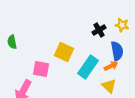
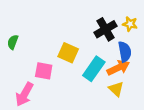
black cross: (99, 30) -> (106, 29), size x1.5
green semicircle: (12, 42) -> (13, 42), turned 32
orange arrow: (111, 66) -> (118, 68), size x1.5

